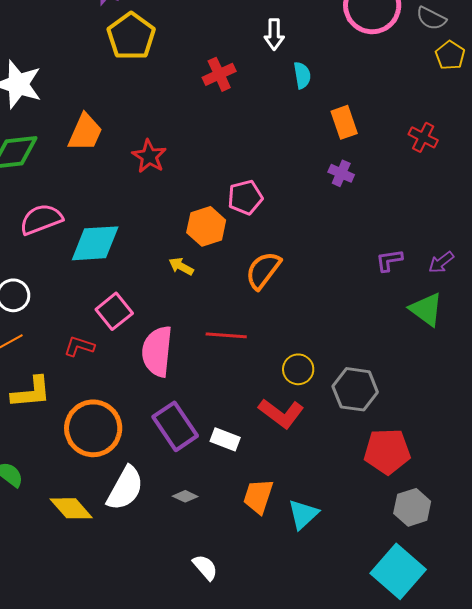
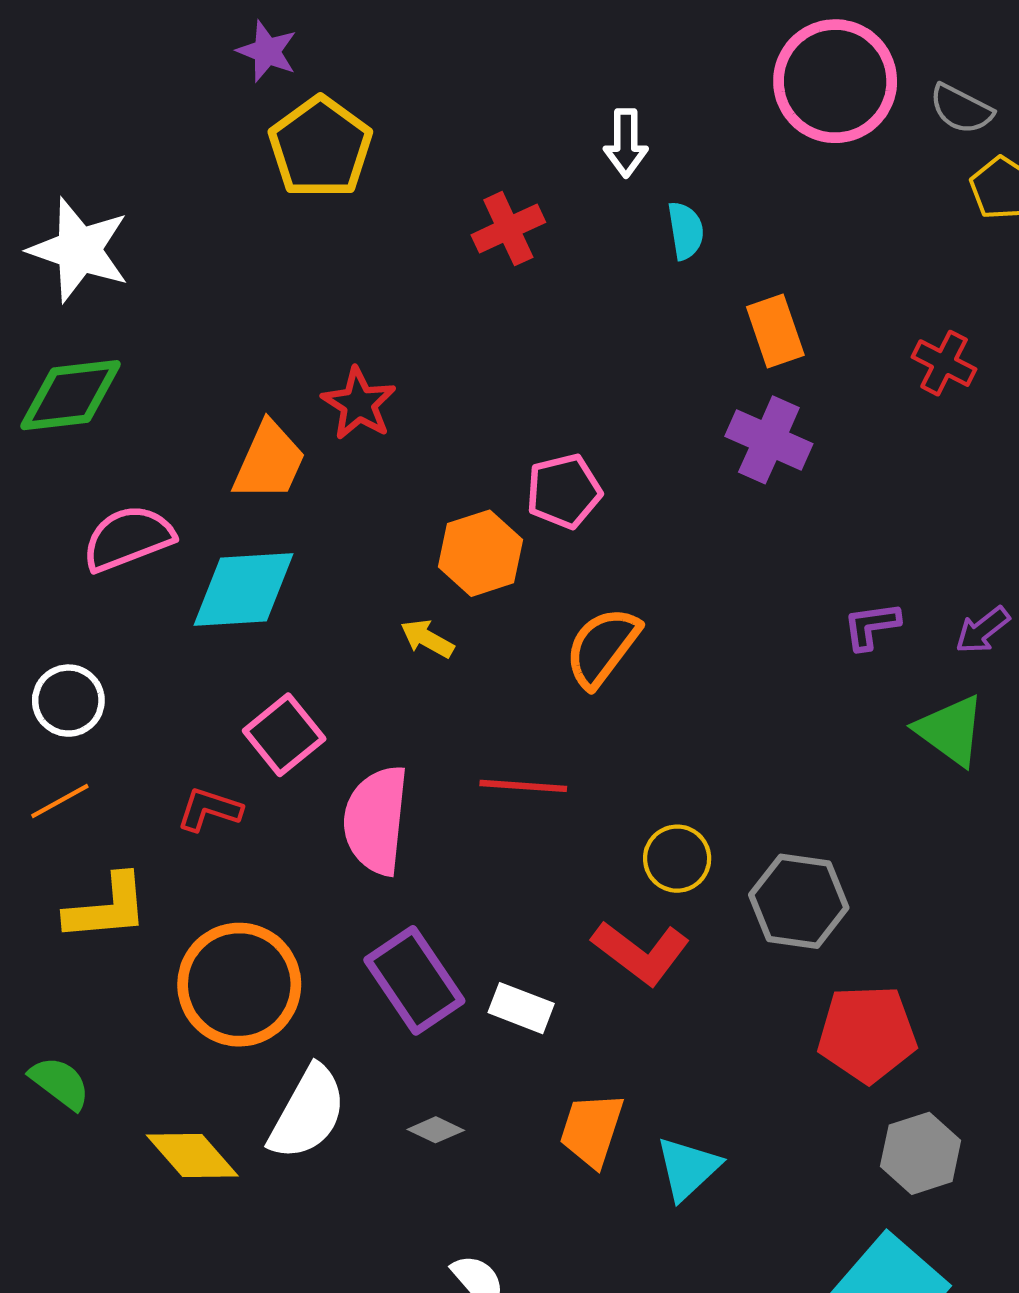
orange trapezoid: (85, 132) -> (269, 461), moved
purple cross: (341, 173) -> (769, 440), size x1.5

